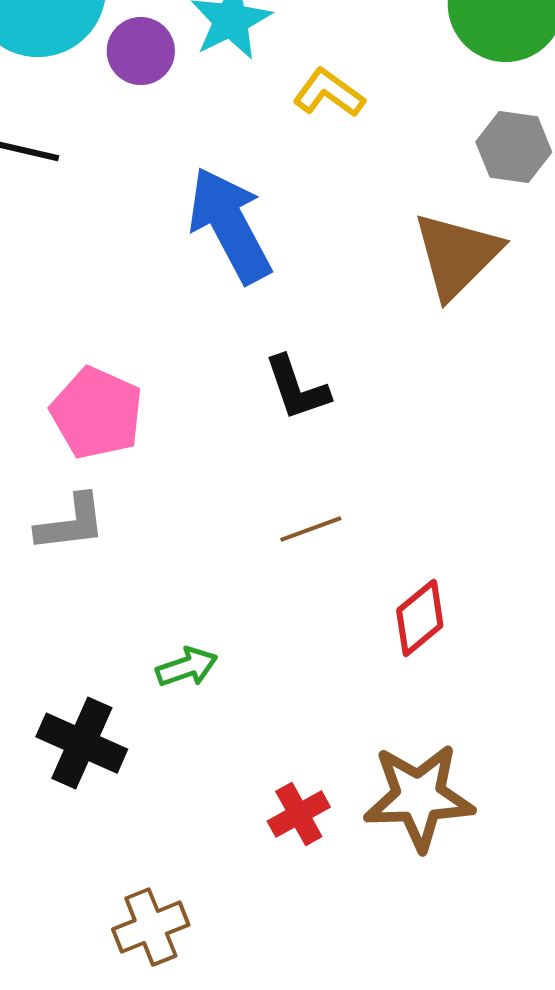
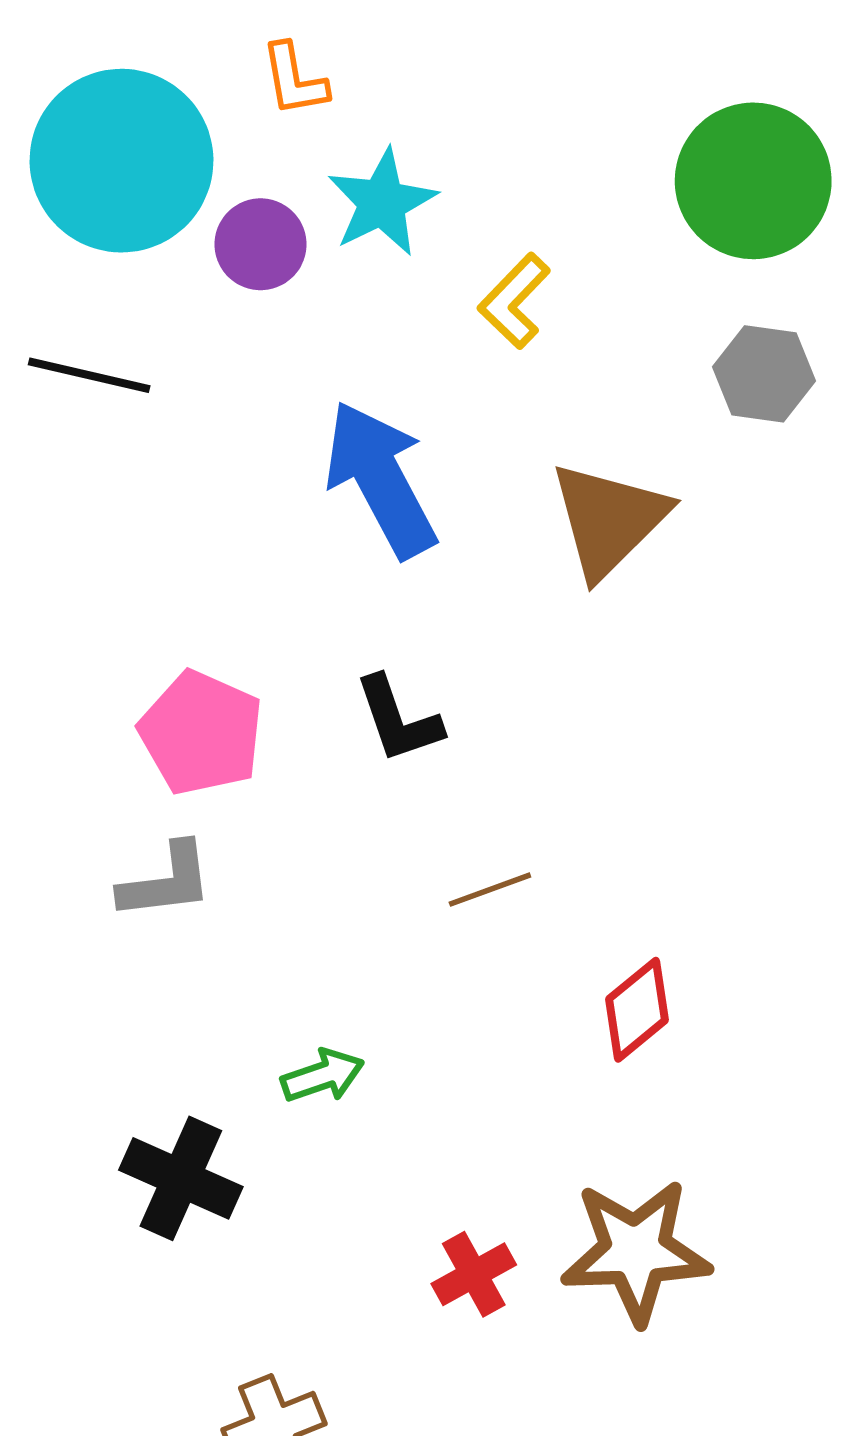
yellow L-shape: (329, 93) -> (514, 301), turned -82
brown triangle: (457, 255) -> (609, 520), moved
black L-shape: (297, 388) -> (398, 719), moved

